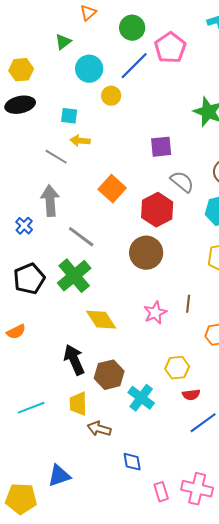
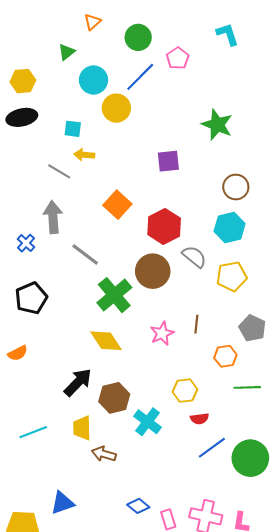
pink pentagon: (170, 48) -> (178, 58), size x0.7
yellow circle: (111, 96) -> (116, 108), size x1.4
gray semicircle: (182, 182) -> (194, 257), moved
green cross: (74, 276) -> (114, 295), moved
black arrow: (74, 360) -> (78, 382), turned 68
blue diamond: (132, 462) -> (138, 506), moved, turned -40

